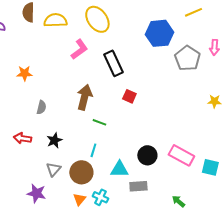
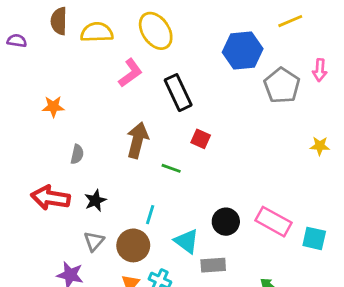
green line: (99, 122) -> (171, 168), moved
red arrow: (22, 138) -> (50, 198), size x1.5
cyan triangle: (119, 169) -> (187, 241), turned 36

